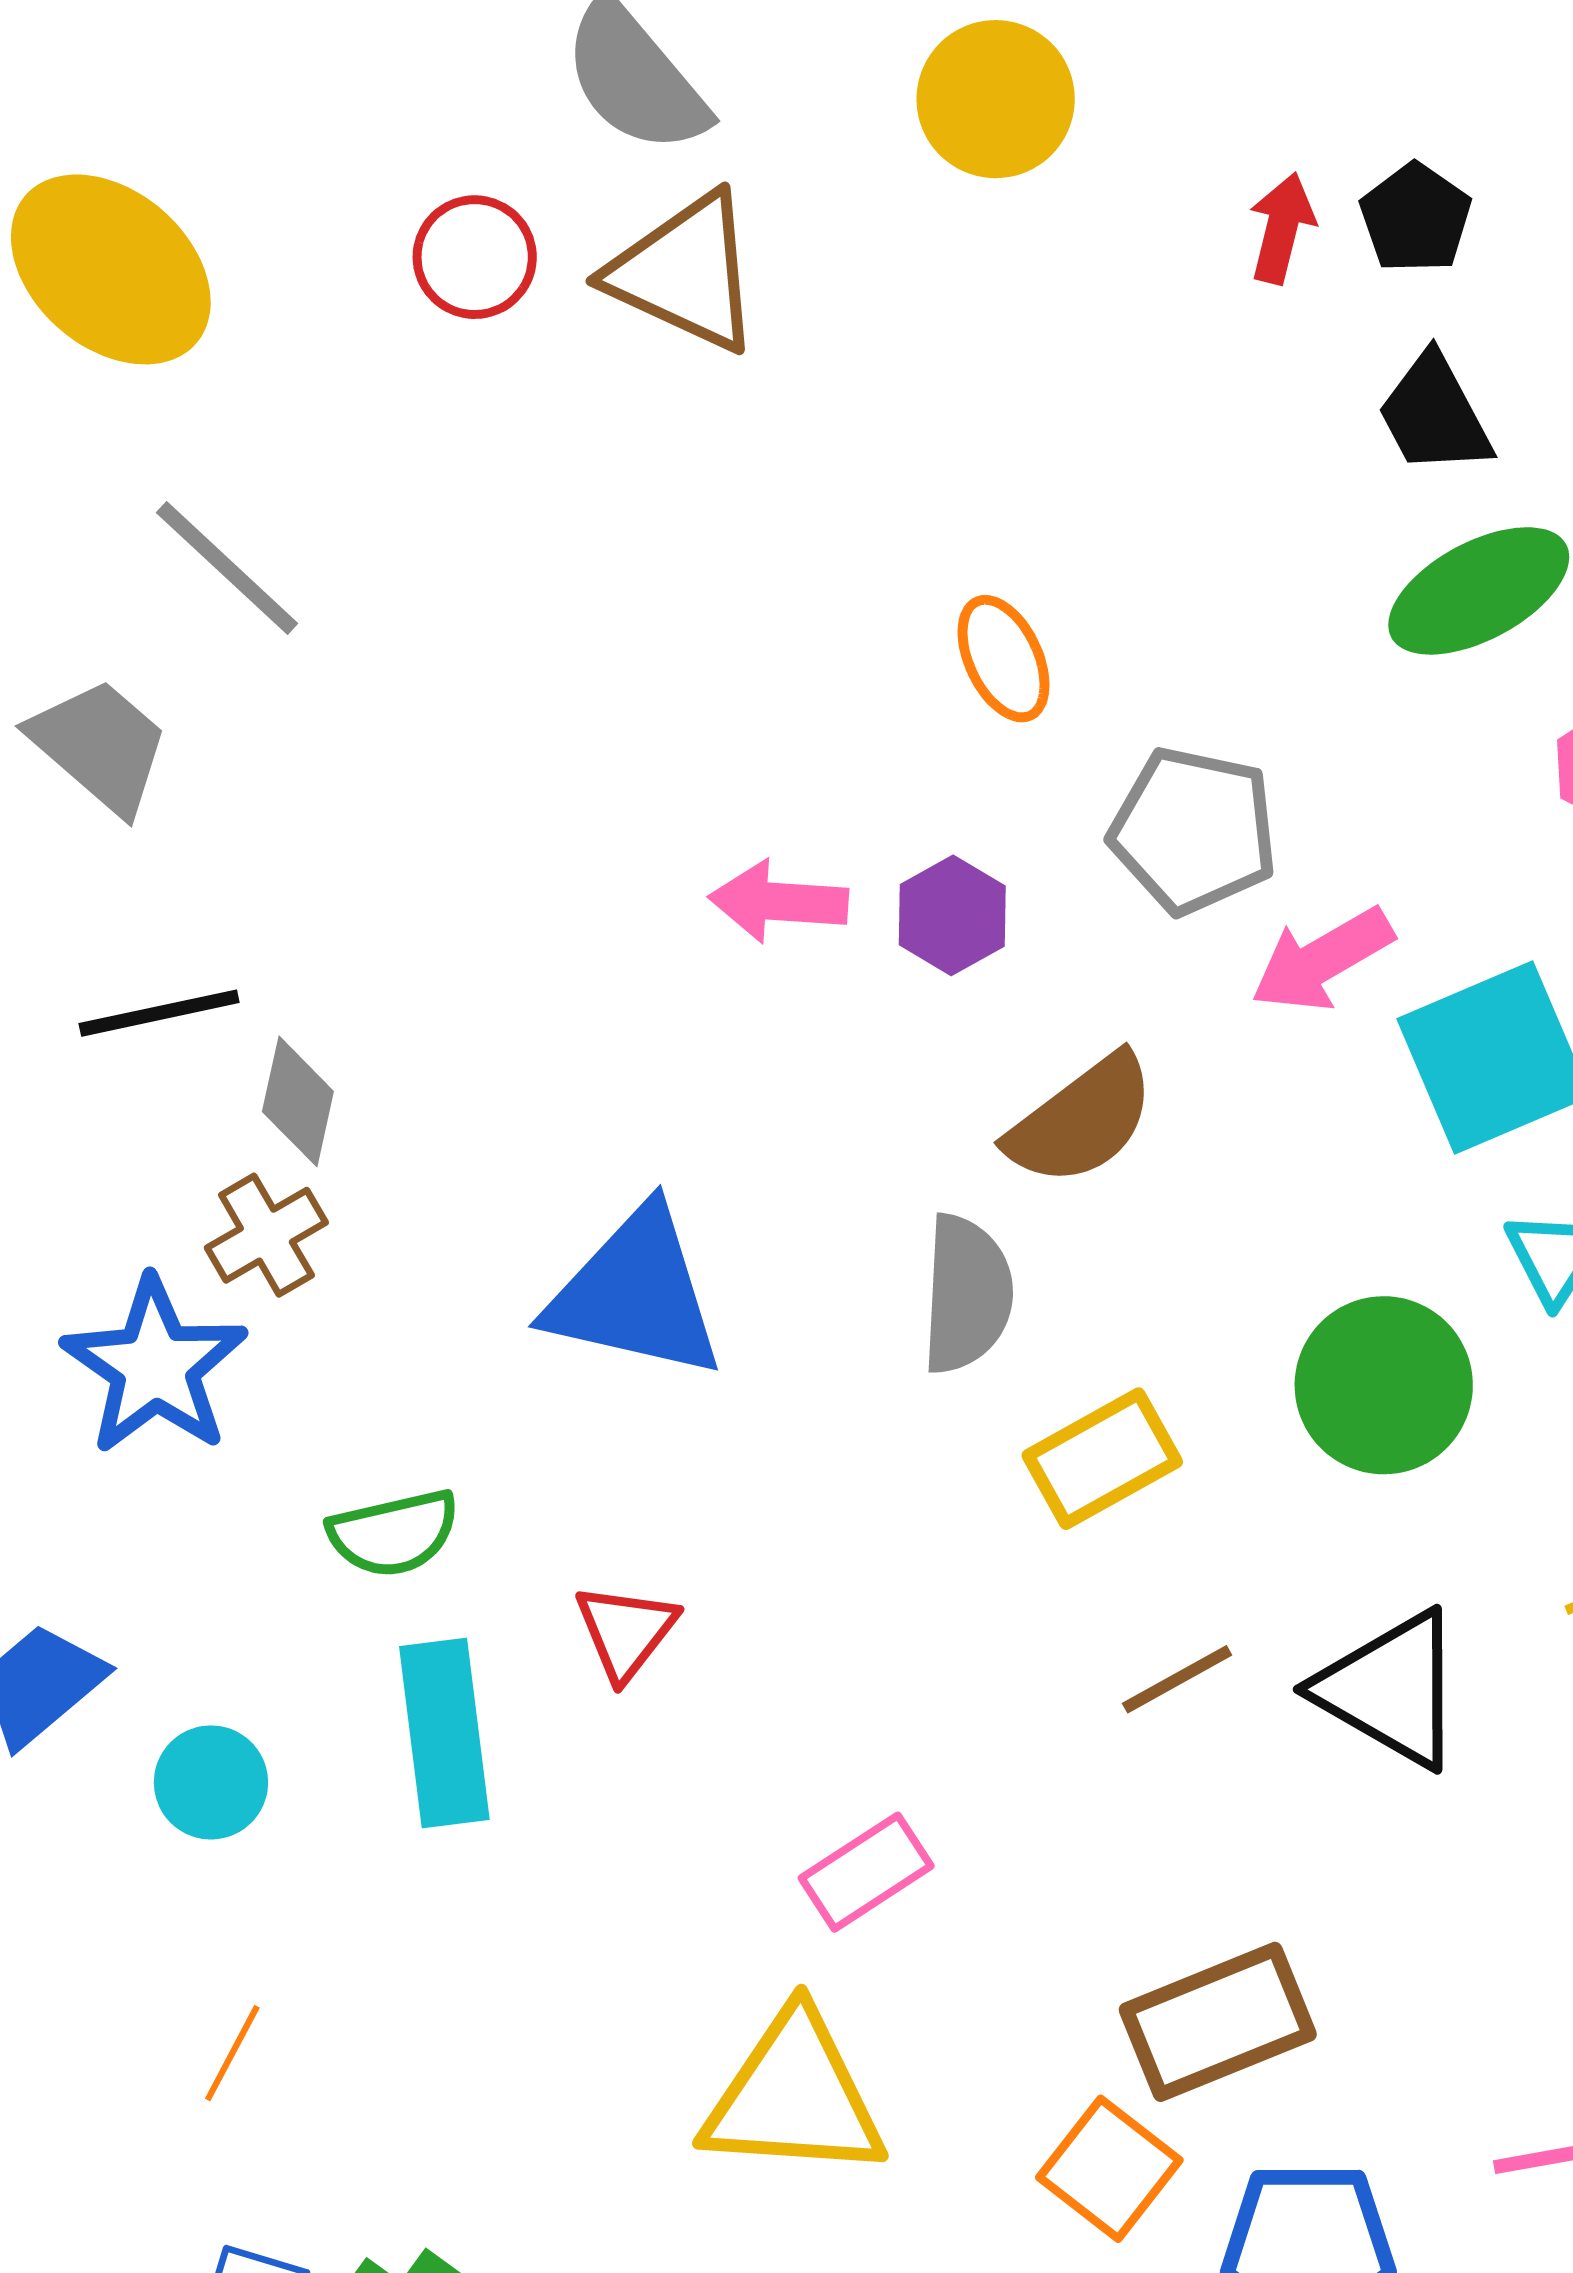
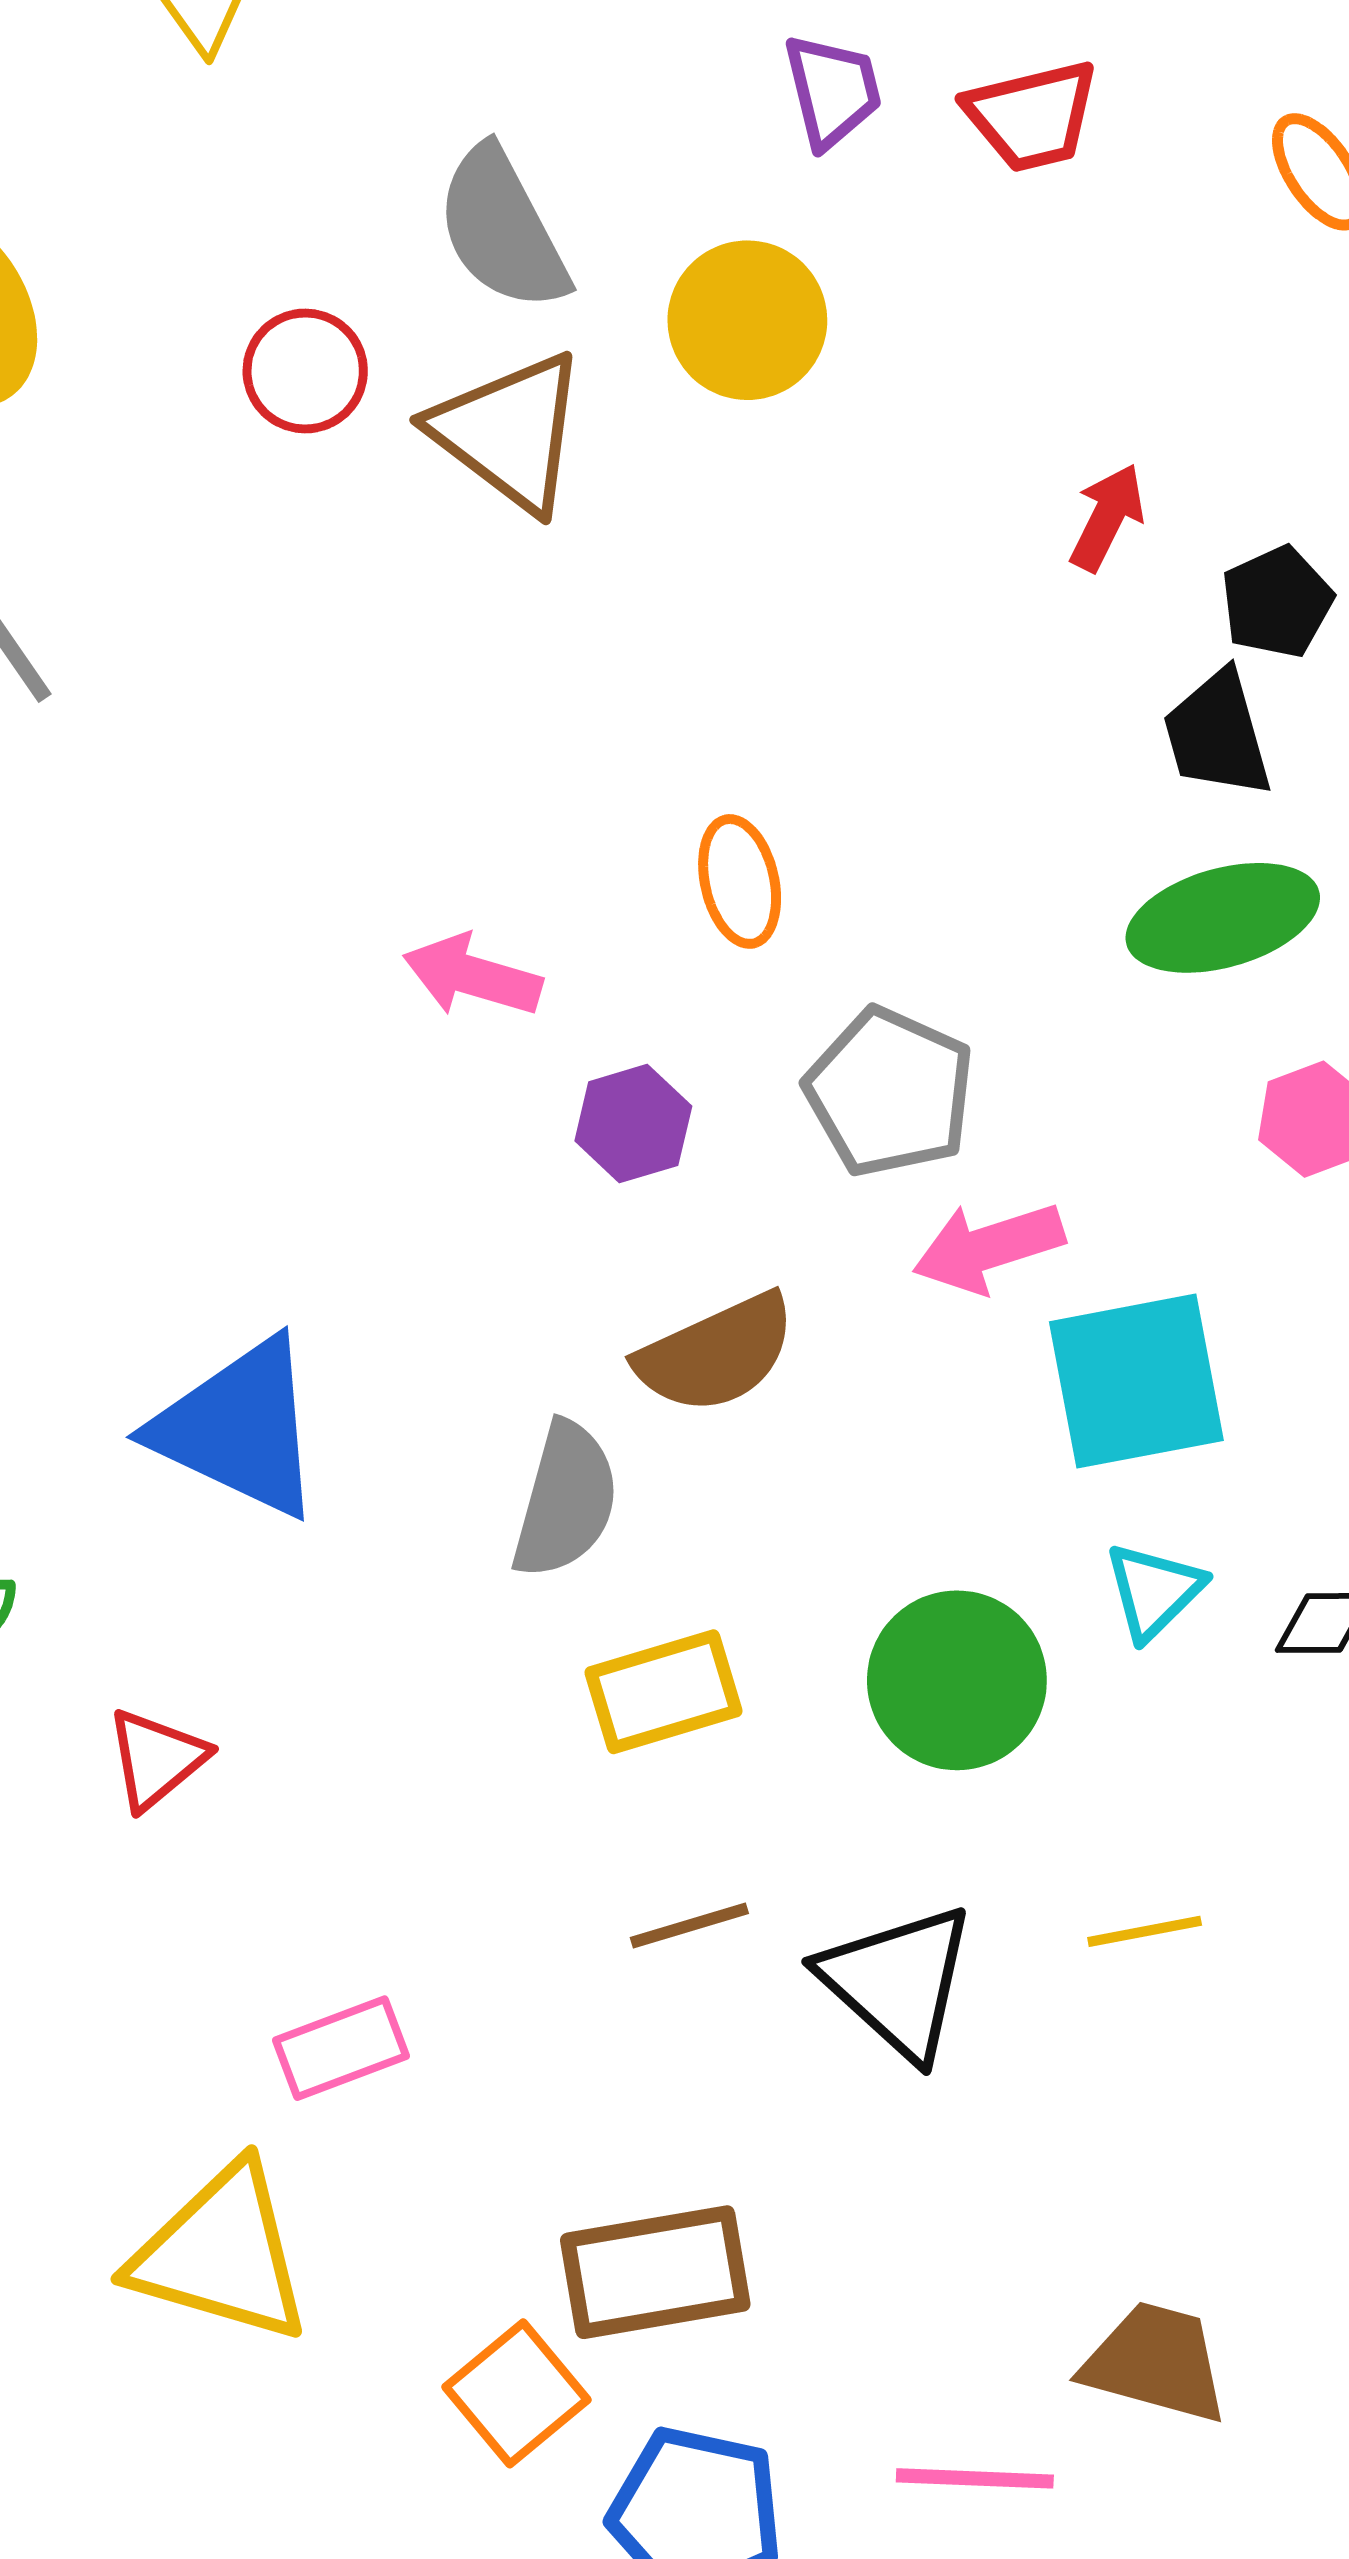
yellow circle: (996, 99) -> (747, 320), moved
black pentagon: (1416, 218) -> (1277, 602), moved
pink arrow: (779, 902) -> (472, 976), moved

